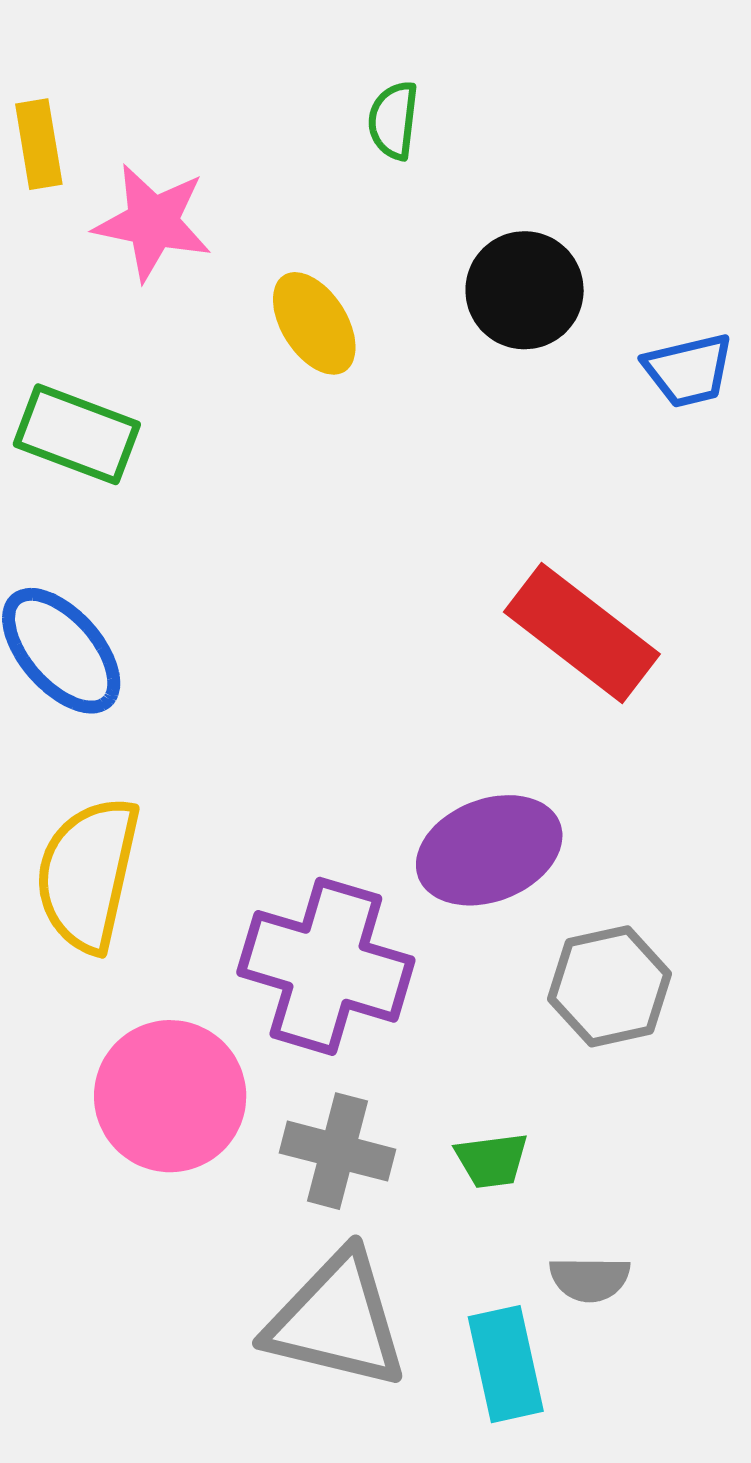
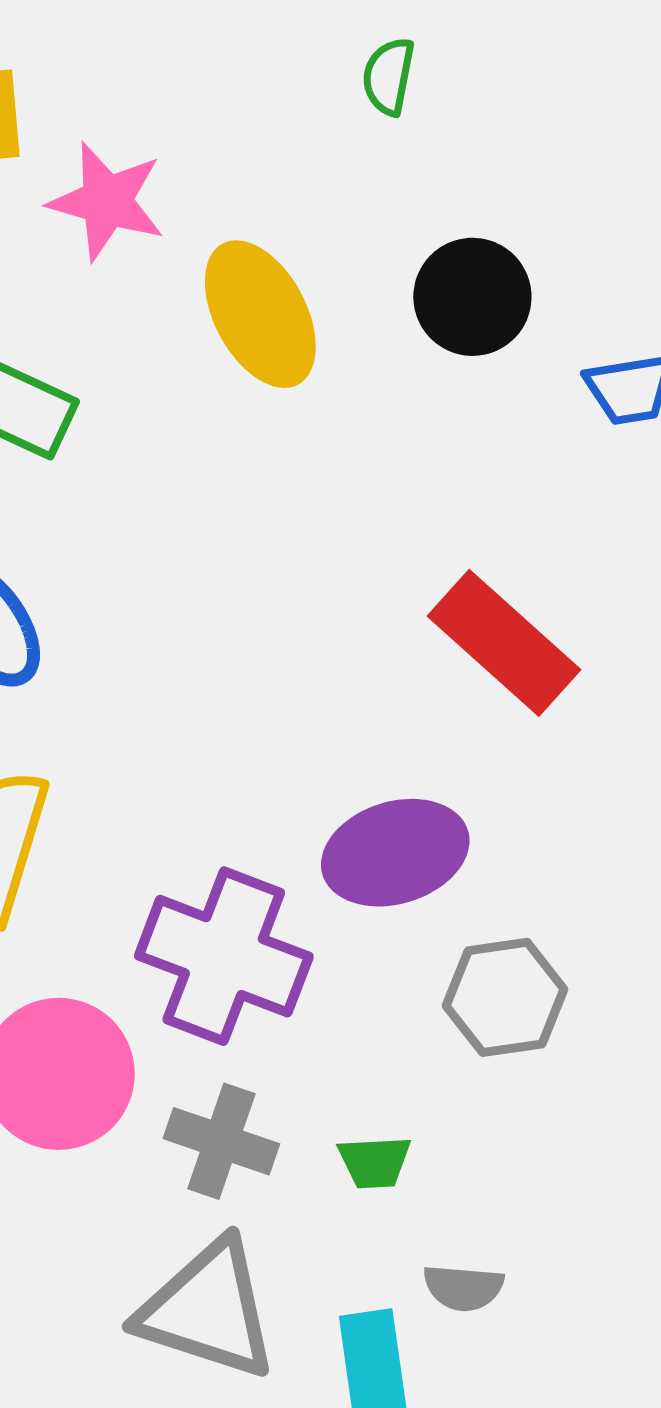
green semicircle: (393, 120) -> (389, 76), moved
yellow ellipse: (314, 323) -> (260, 314), size x1.4

